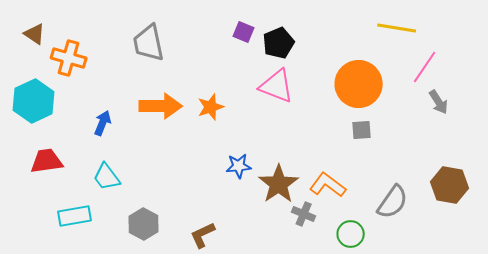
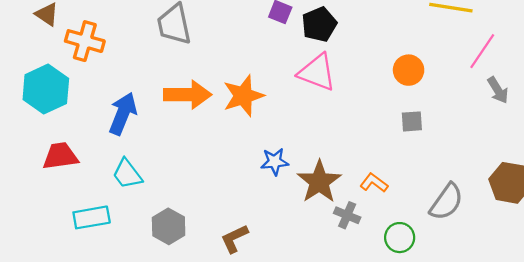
orange circle: (359, 84) -> (409, 70), size x0.6
orange star: (211, 107) -> (243, 96), size x1.4
blue arrow: (103, 123) -> (123, 114), size x1.5
orange L-shape: (328, 185) -> (374, 183), size x0.7

